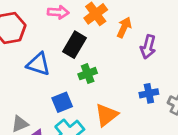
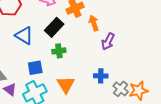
orange arrow: (124, 27) -> (94, 23), turned -56
orange triangle: (107, 115) -> (66, 85), turned -36

